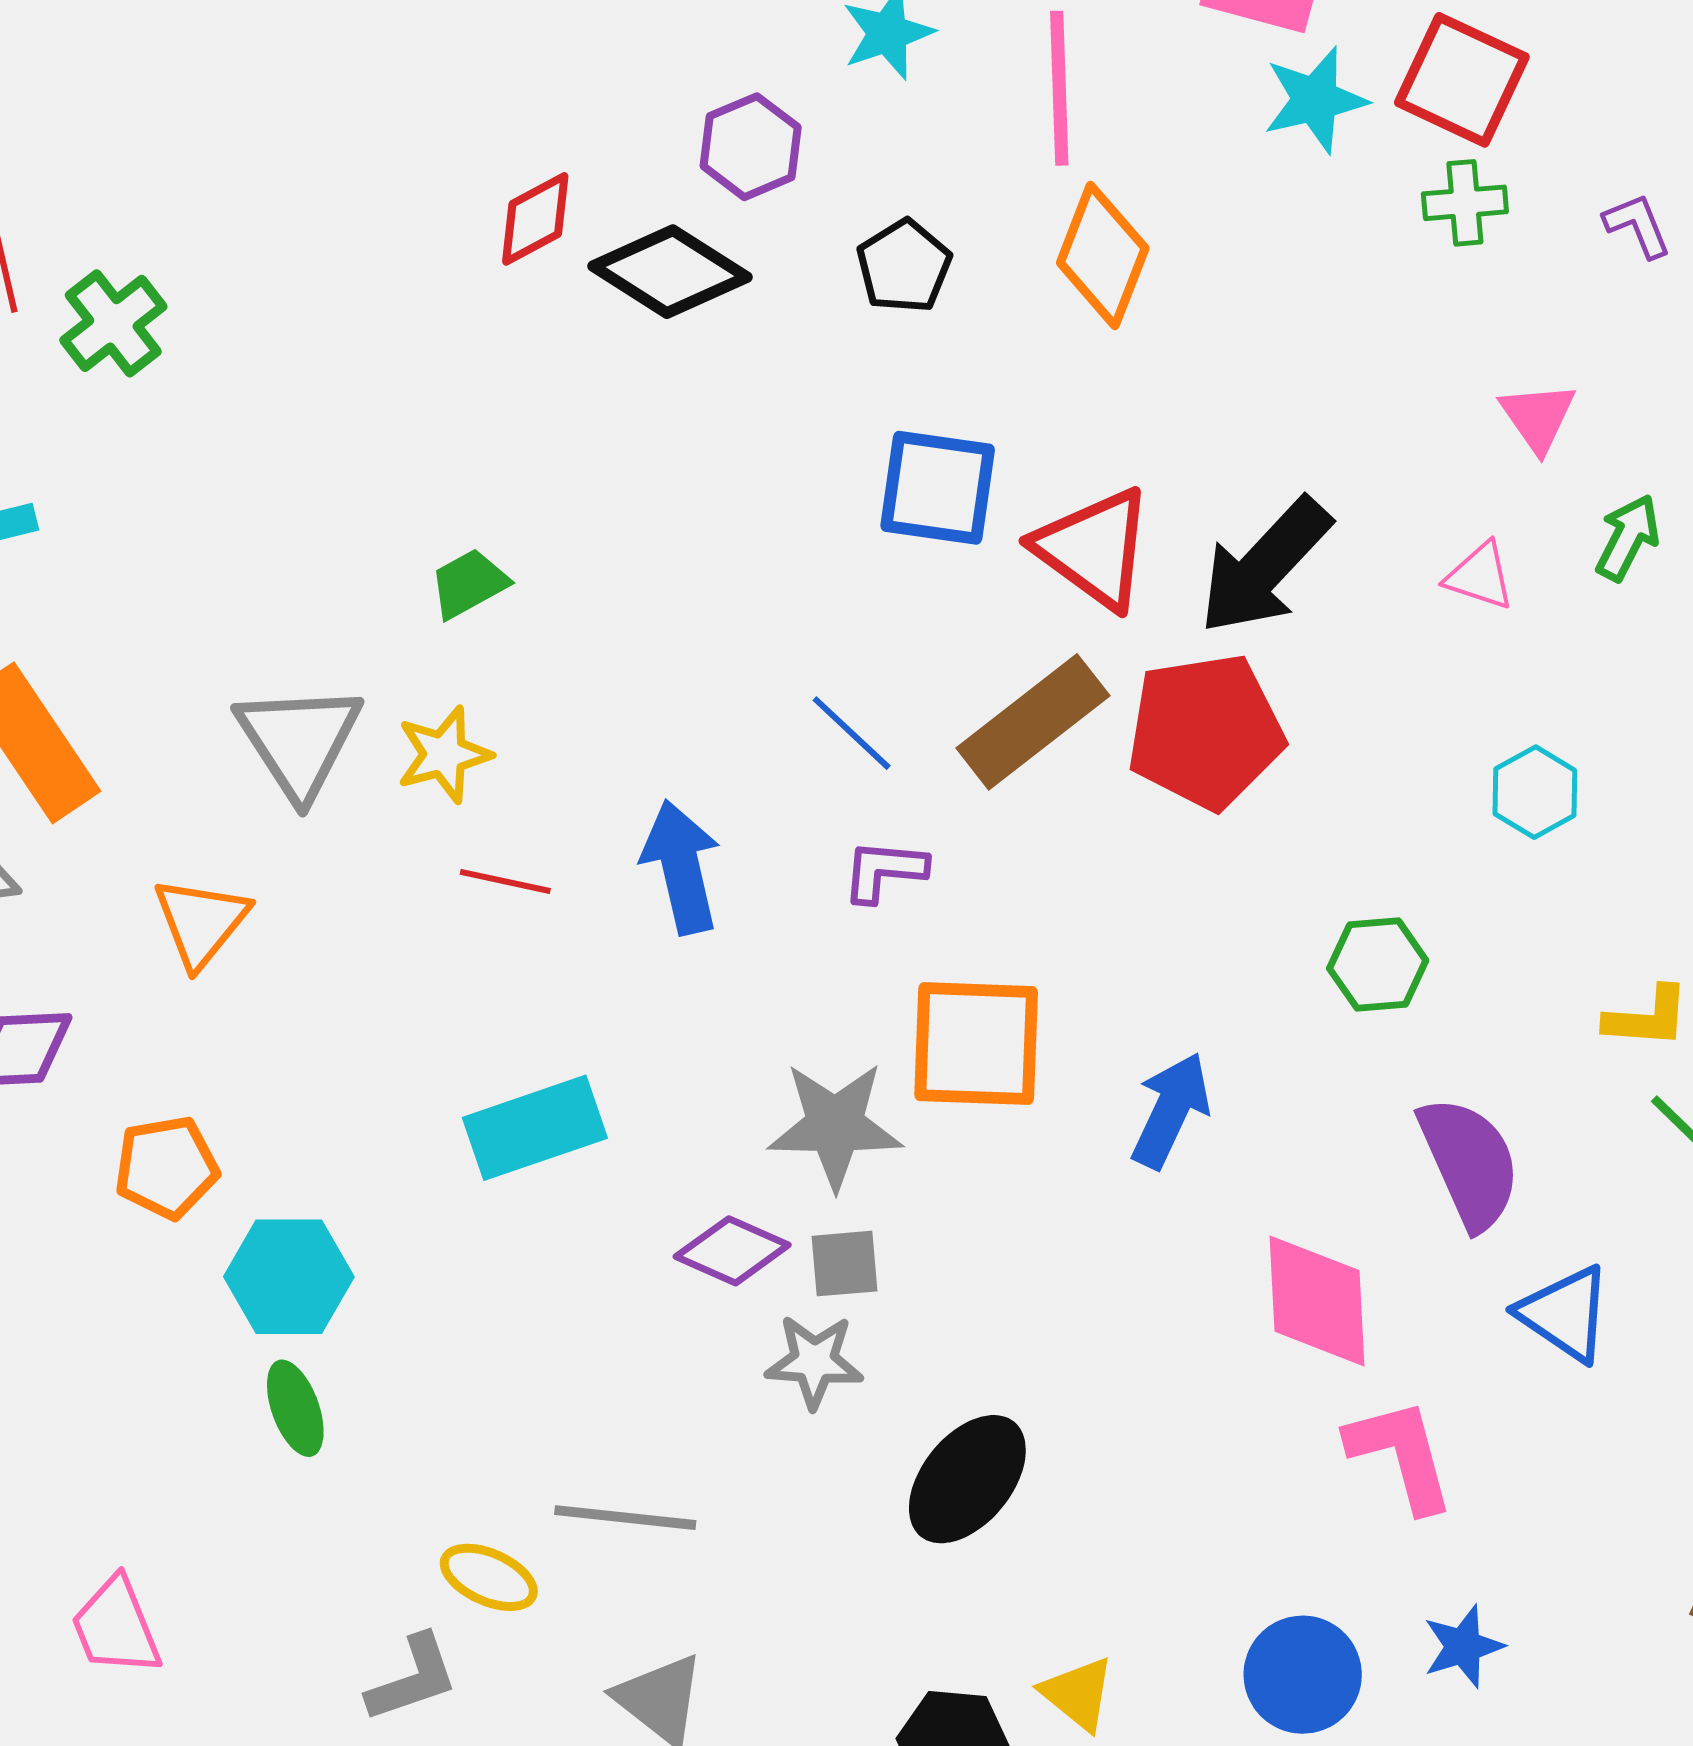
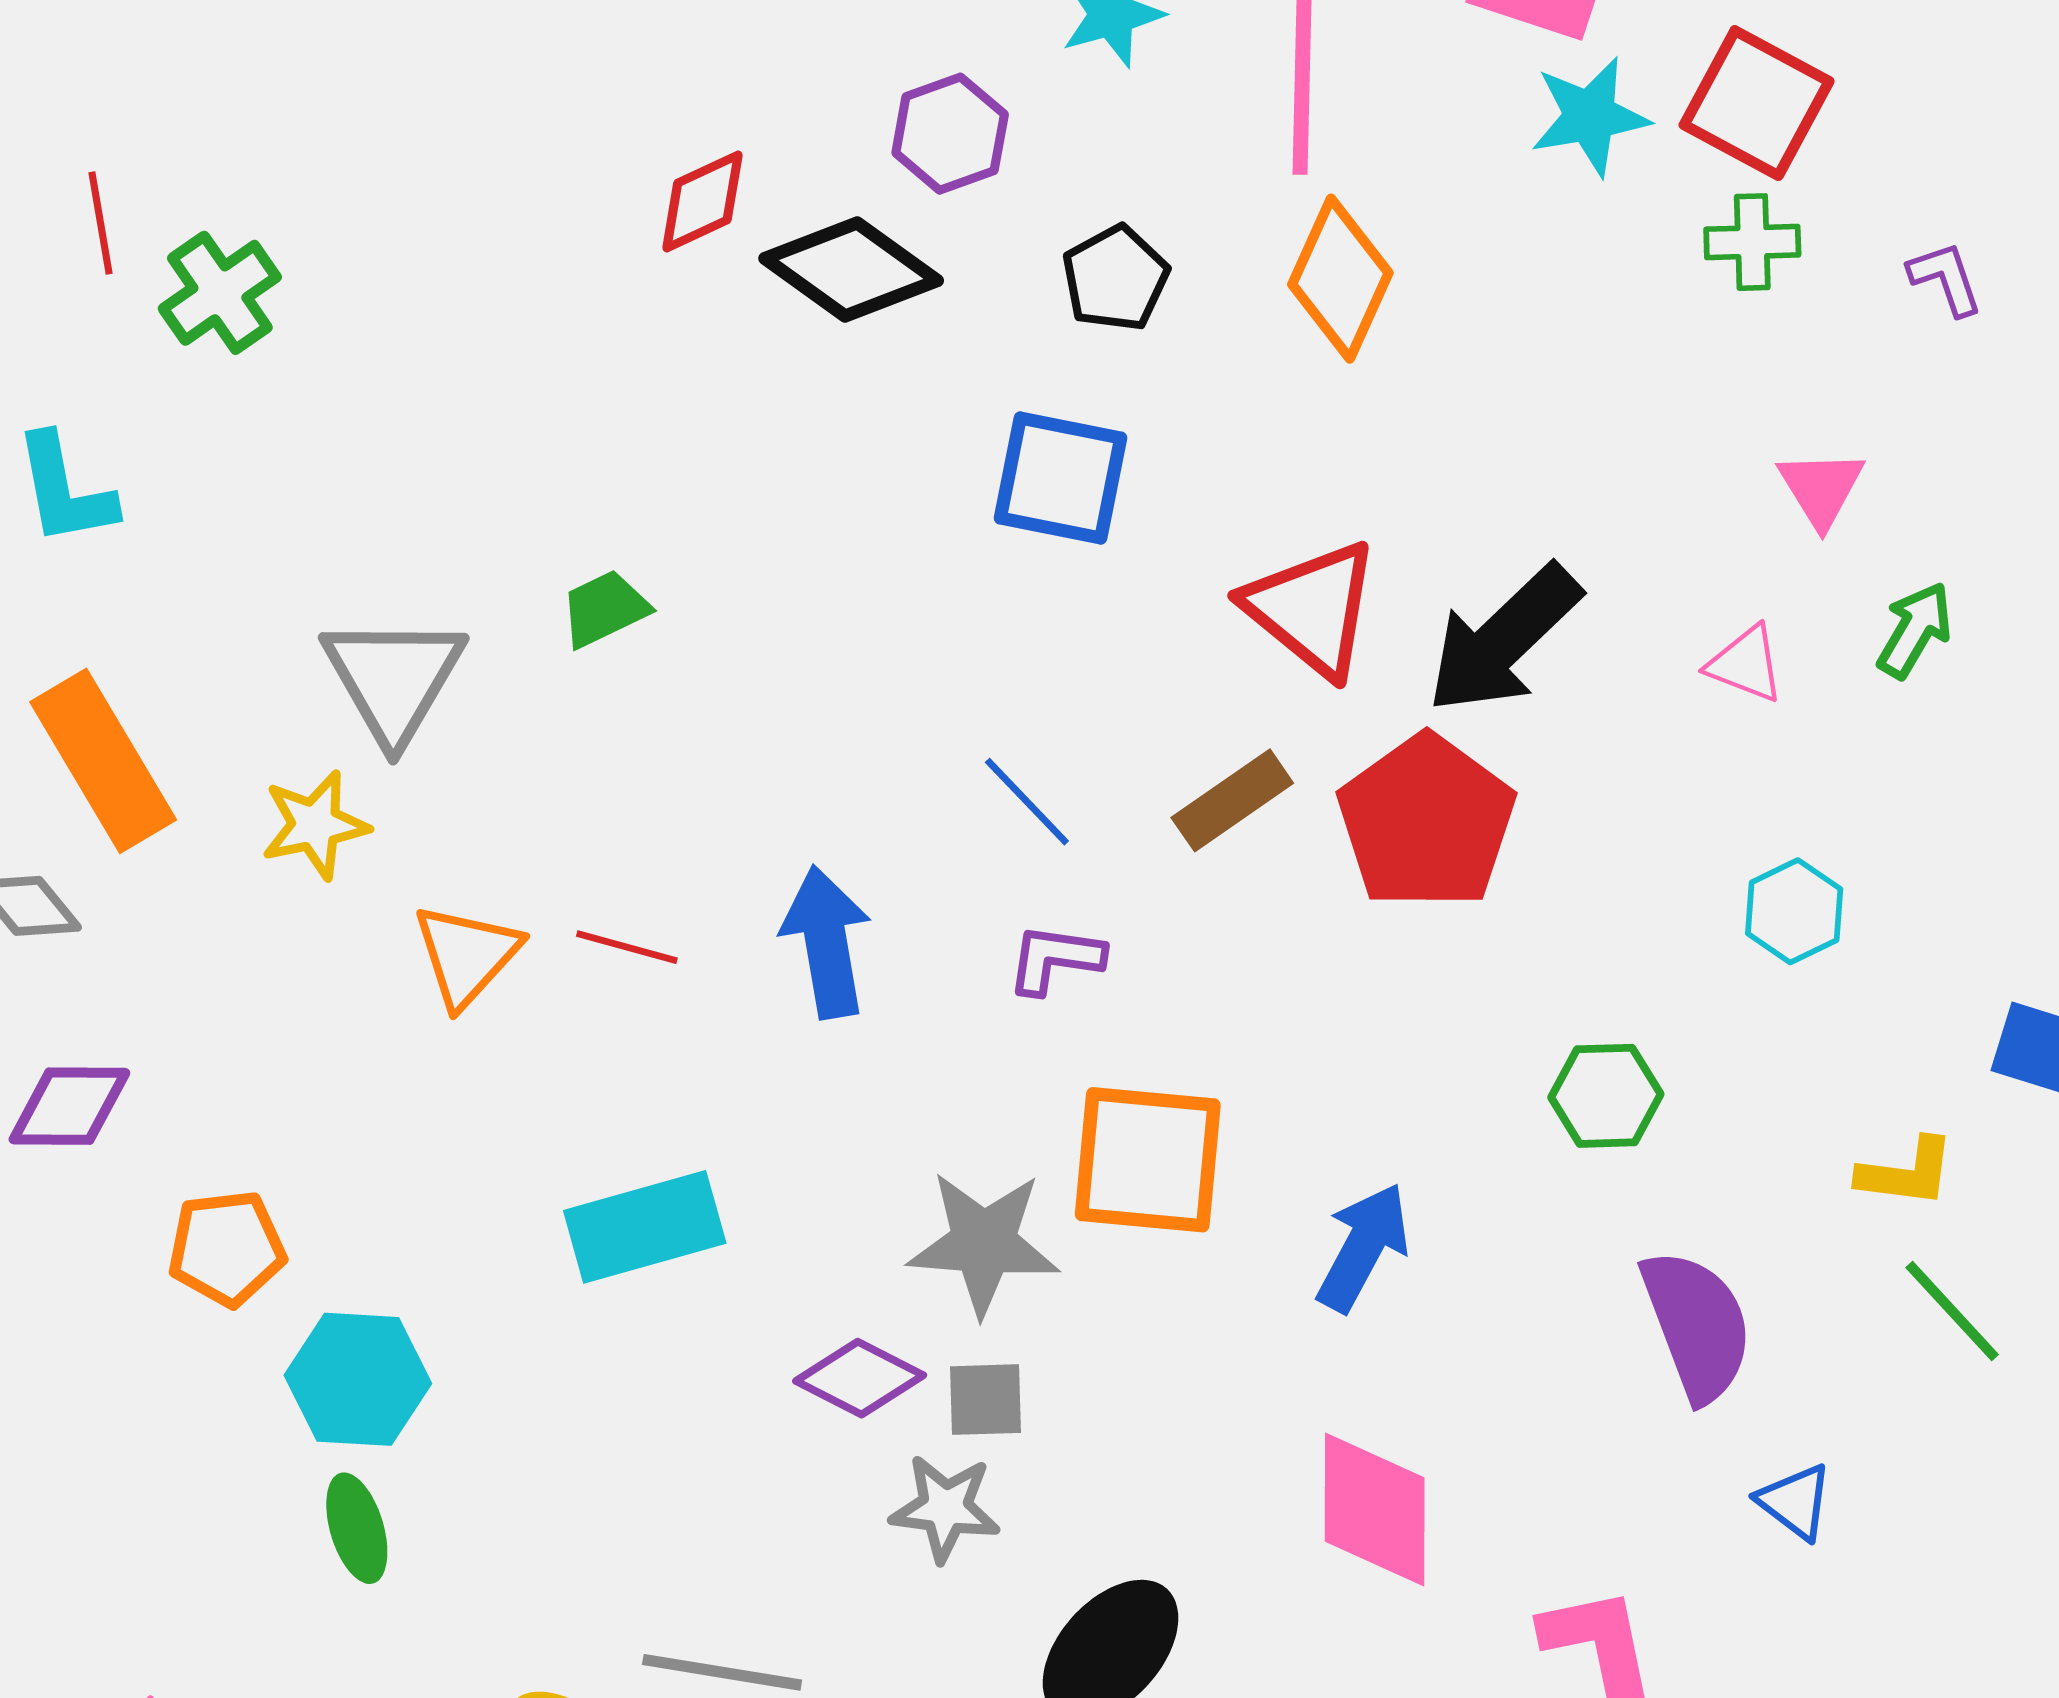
blue square: (938, 488) -> (1060, 478), moved
brown rectangle: (1033, 722) -> (1232, 800), size x0.7
red pentagon: (1206, 731) -> (1426, 822), turned -30
gray triangle: (299, 741) -> (393, 679), moved
yellow star: (444, 754) -> (315, 825), moved
orange triangle: (201, 922) -> (467, 955), moved
pink diamond: (1317, 1301) -> (1375, 1510), moved
blue triangle: (1565, 1314) -> (1795, 1502), size x0.7

